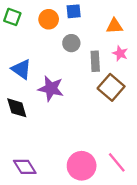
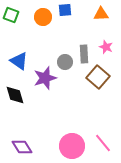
orange triangle: (114, 26) -> (101, 14), moved
gray circle: (71, 43) -> (65, 62), moved
purple star: (51, 89) -> (45, 78), turned -30

